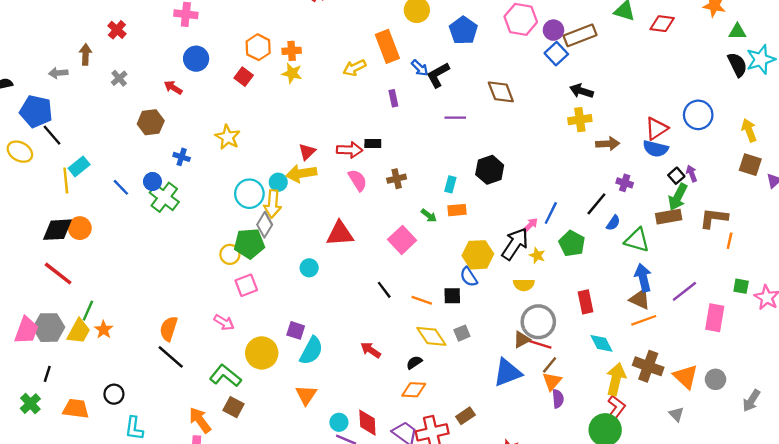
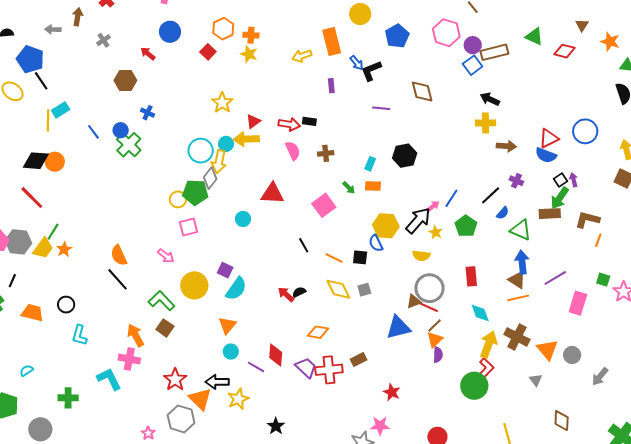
yellow star: (228, 137) -> (222, 103), moved
orange semicircle: (169, 329) -> (119, 255), turned -50
black semicircle: (414, 362) -> (299, 292), moved
cyan circle: (339, 422) -> (231, 352), moved

